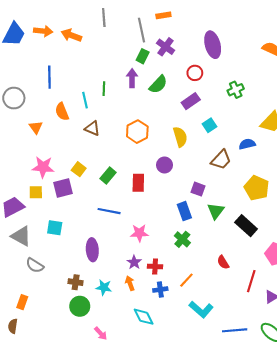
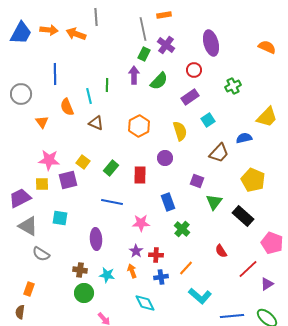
gray line: (104, 17) -> (96, 17), moved
blue rectangle: (184, 211) -> (168, 202), moved
red line: (251, 281) -> (248, 269), turned 30

